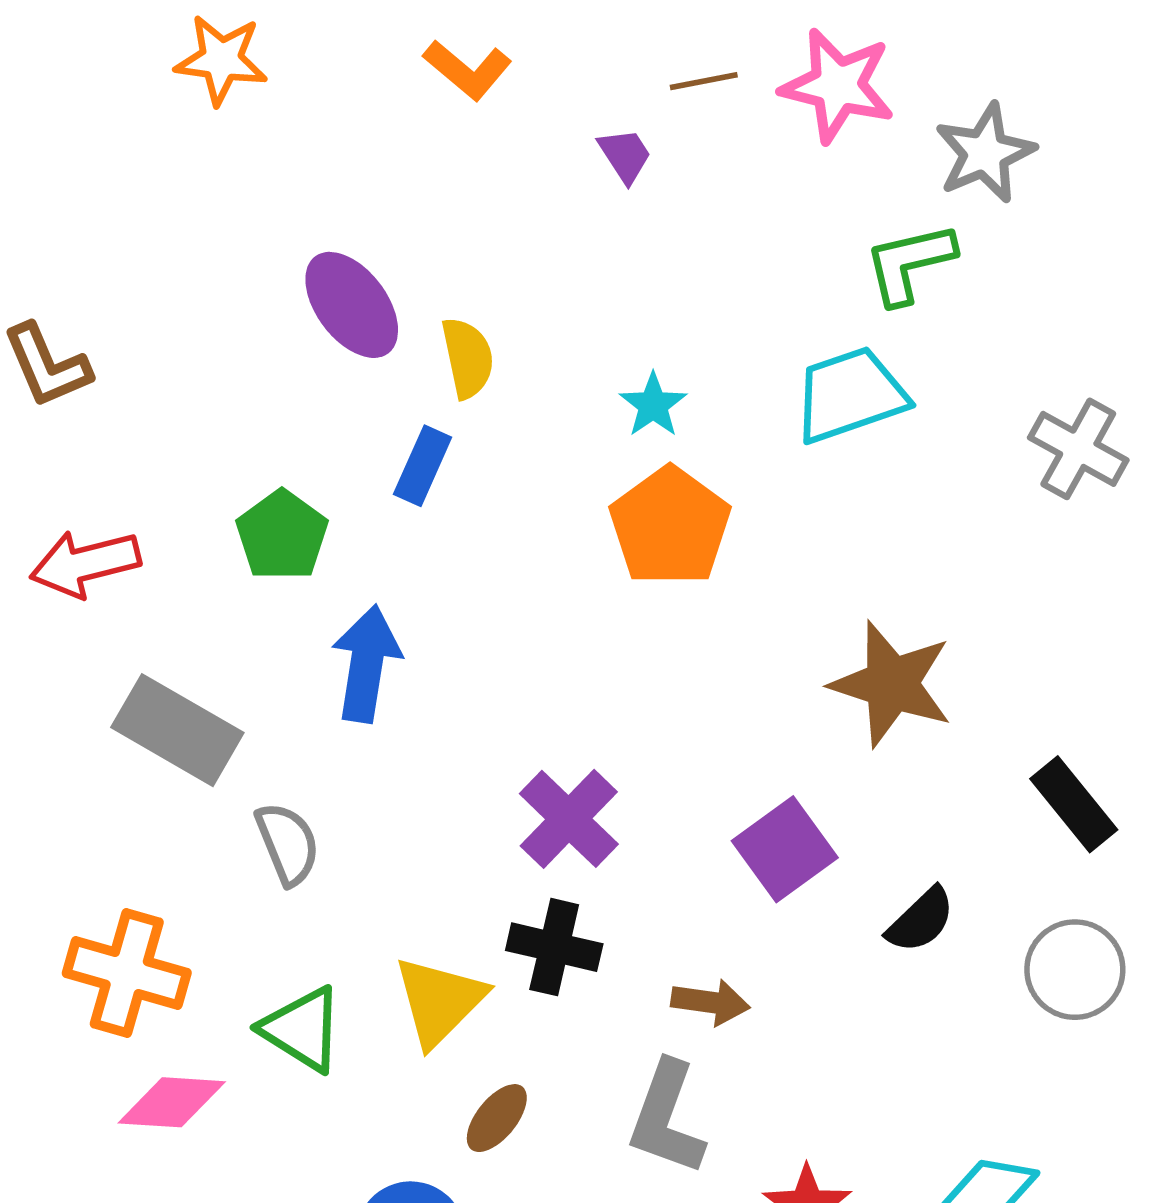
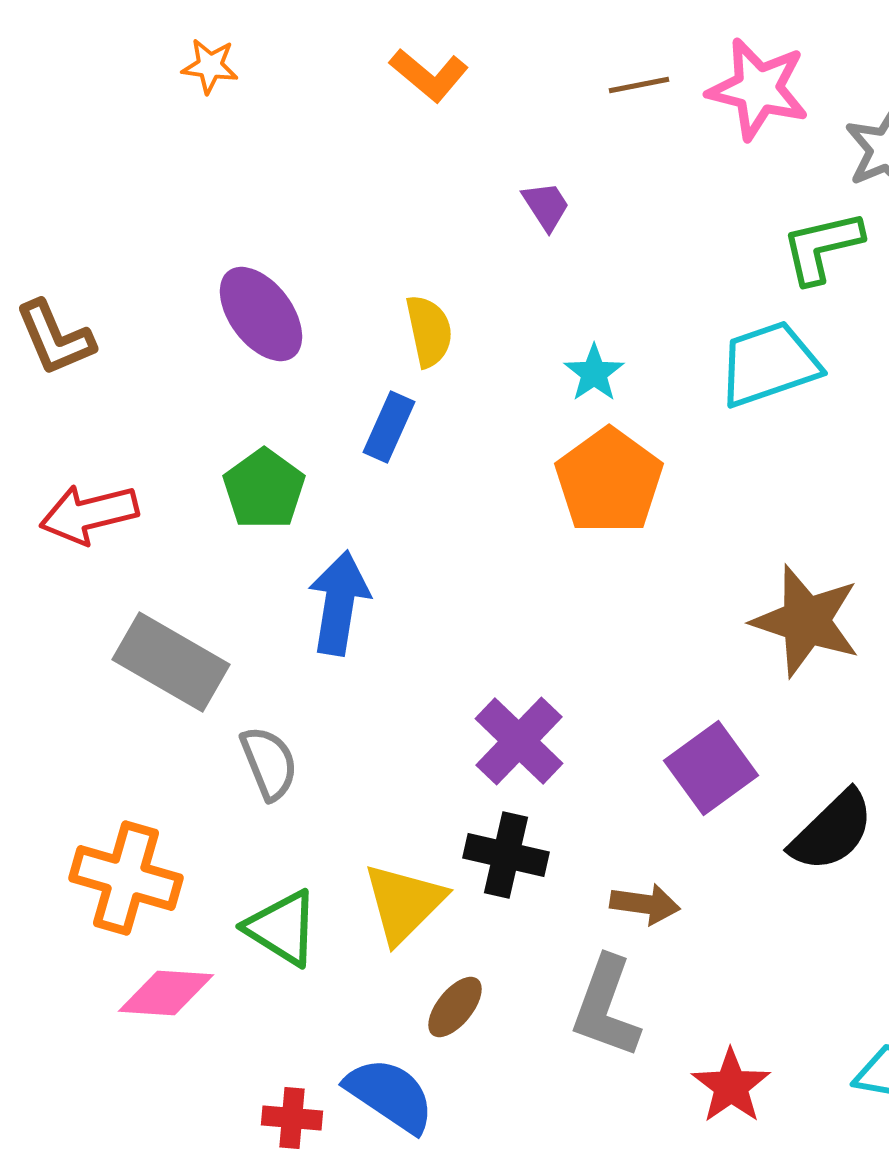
orange star: (221, 60) -> (210, 66), size x0.7
purple trapezoid: (625, 155) -> (546, 206), moved
purple ellipse: (352, 305) -> (261, 314), moved
black semicircle: (921, 920) -> (832, 831), size x1.4

